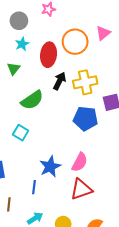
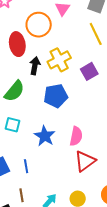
blue pentagon: (85, 119) -> (56, 96), moved
blue star: (50, 167) -> (45, 136), moved
blue line: (34, 187) -> (26, 166), moved

